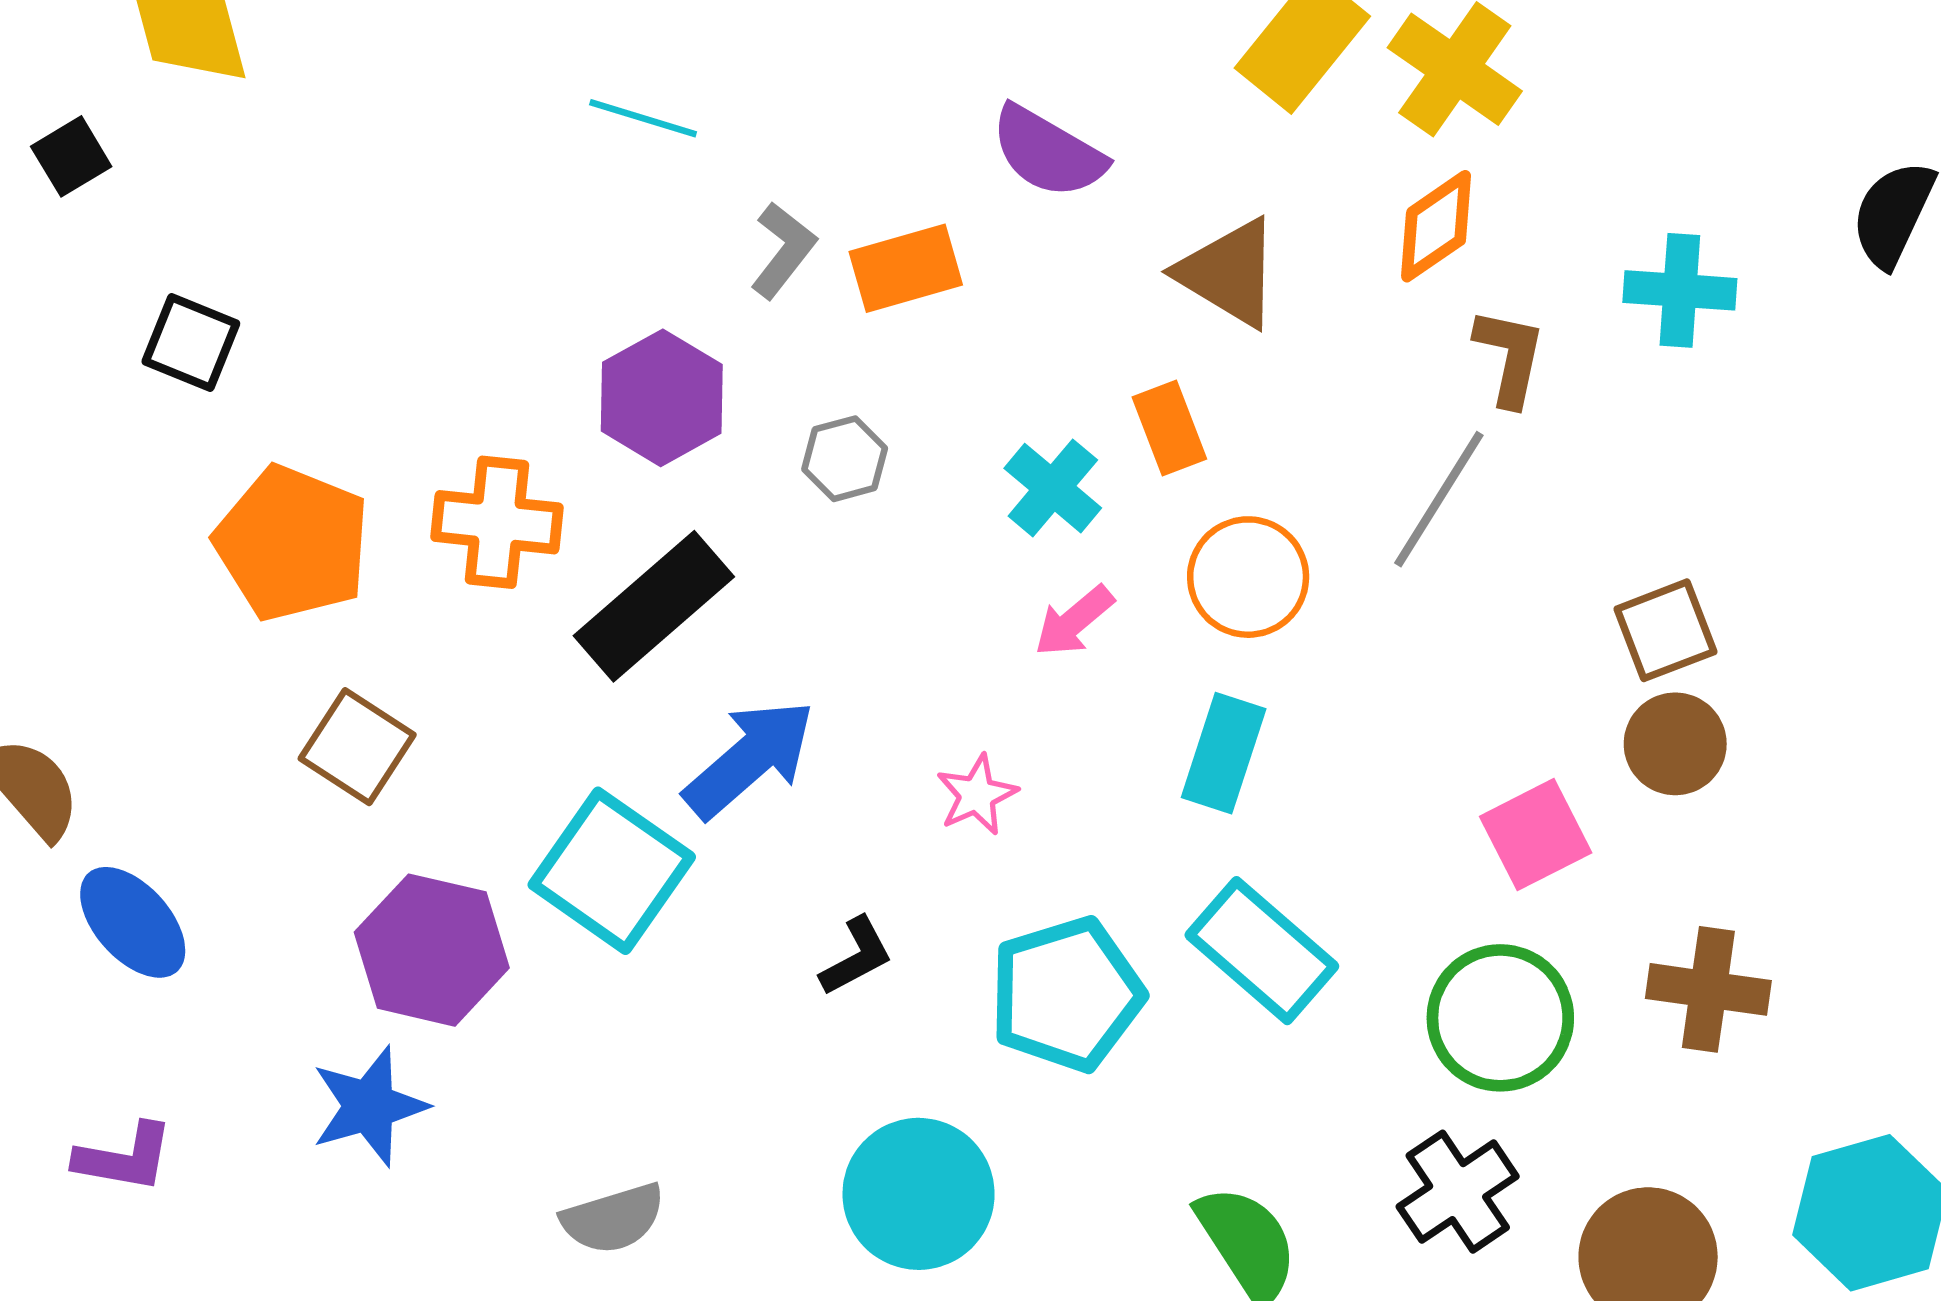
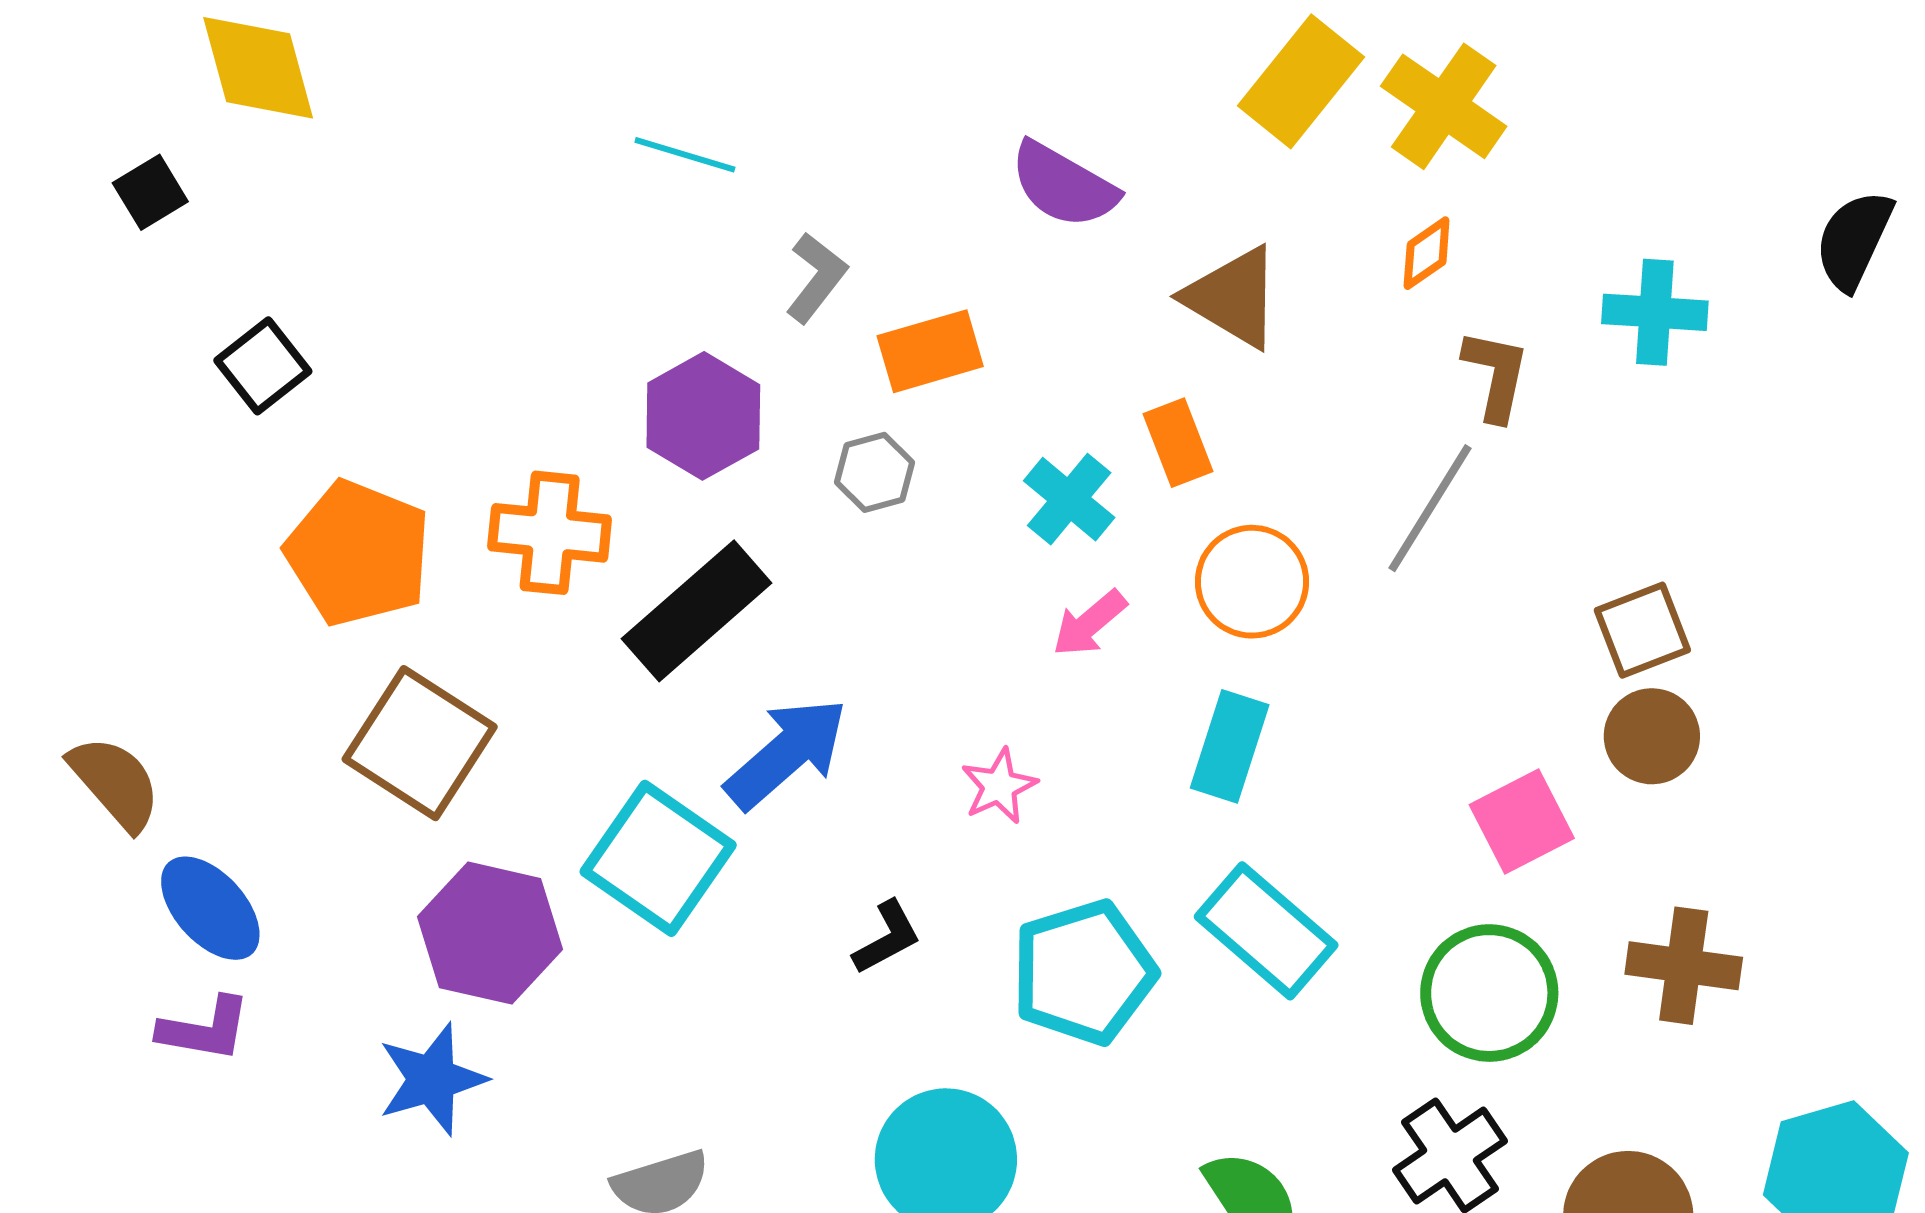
orange diamond: (1436, 226) -> (1427, 253), size x0.7
orange rectangle: (906, 268) -> (930, 351), moved
black square: (191, 342) -> (263, 366), turned 30
brown square: (357, 747) -> (420, 743), size x1.4
purple L-shape: (124, 1158) -> (205, 1029), moved

